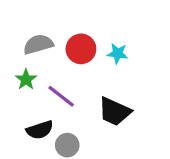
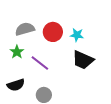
black trapezoid: (115, 112) -> (83, 60), moved
black semicircle: (40, 130) -> (16, 85), moved

